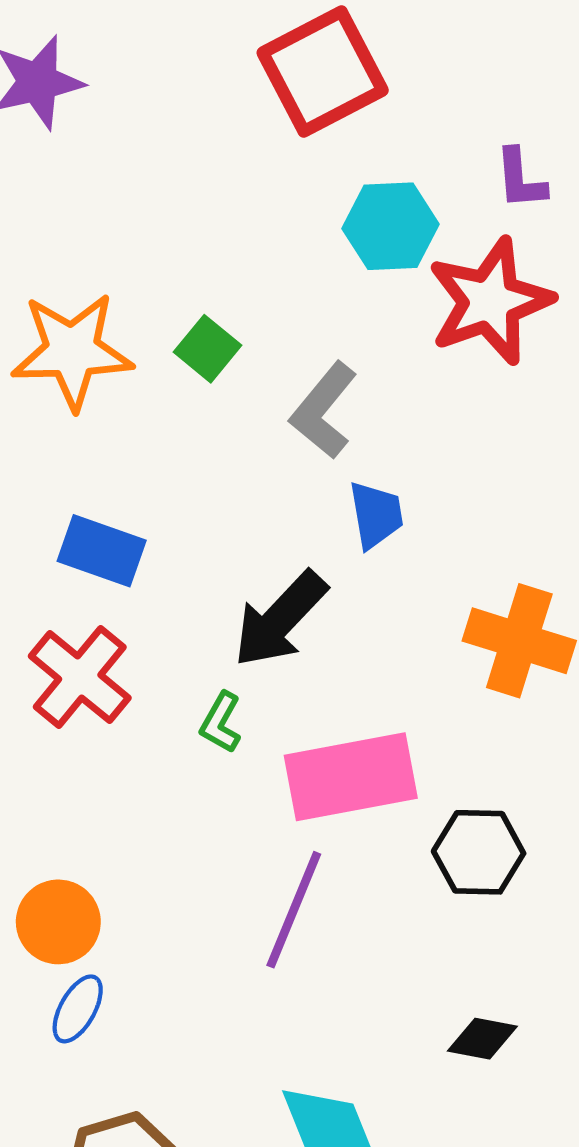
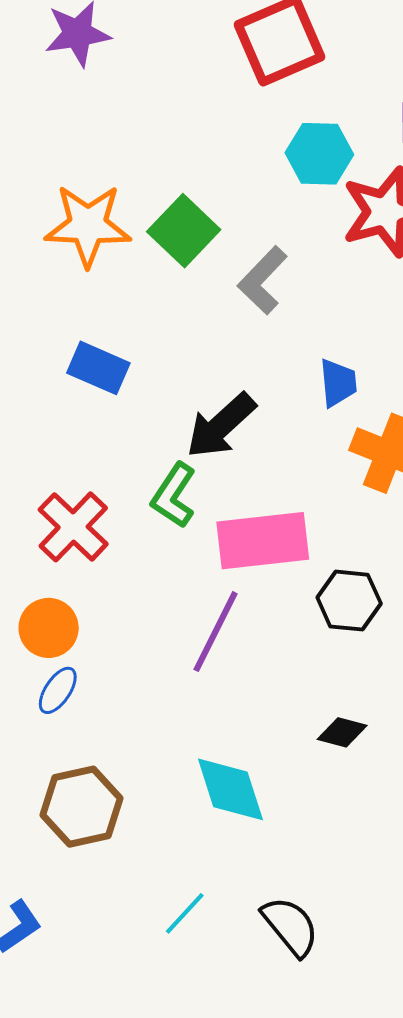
green square: (208, 349) -> (184, 231), size x1.5
blue trapezoid: (376, 515) -> (338, 383), moved
red cross: (80, 677) -> (73, 527), moved
green L-shape: (221, 723) -> (174, 495), size x1.5

